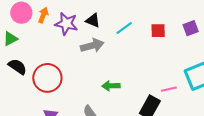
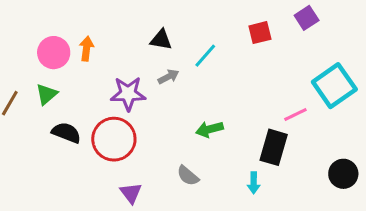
purple star: (66, 24) -> (128, 94), moved
cyan line: (124, 28) -> (205, 56), moved
gray arrow: (92, 46) -> (168, 77), size x0.6

